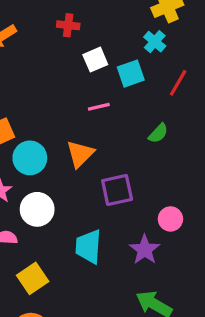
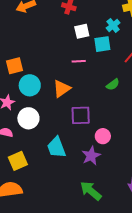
cyan cross: (155, 42) -> (113, 25), moved
pink circle: (170, 219) -> (103, 136), moved
cyan trapezoid: (89, 247) -> (56, 147), turned -35

